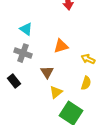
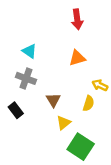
orange triangle: (61, 46) -> (77, 58), moved
yellow semicircle: (86, 83) -> (89, 103), moved

